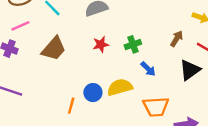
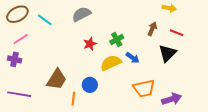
brown trapezoid: (54, 49) -> (57, 79), moved
yellow semicircle: (120, 87) -> (111, 63), moved

